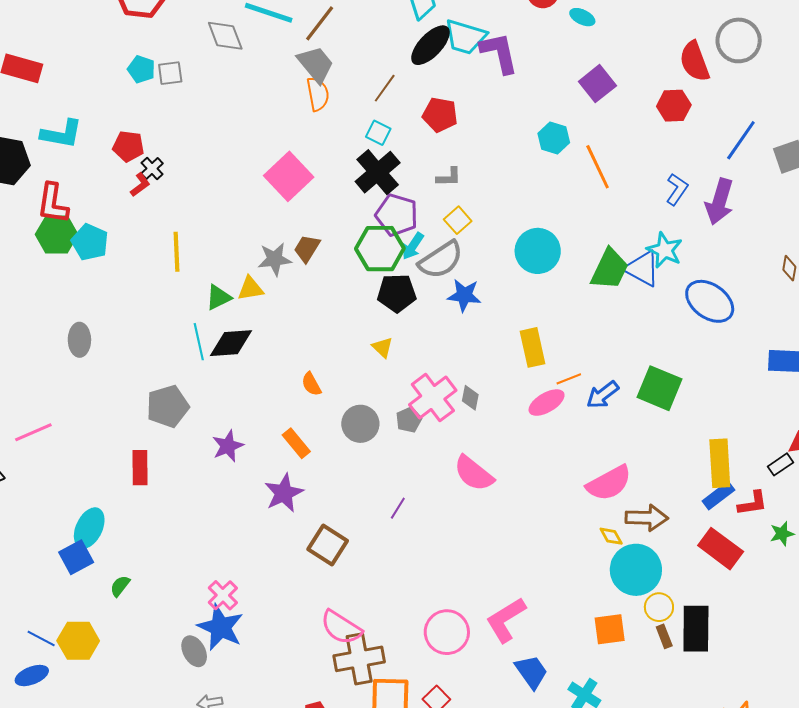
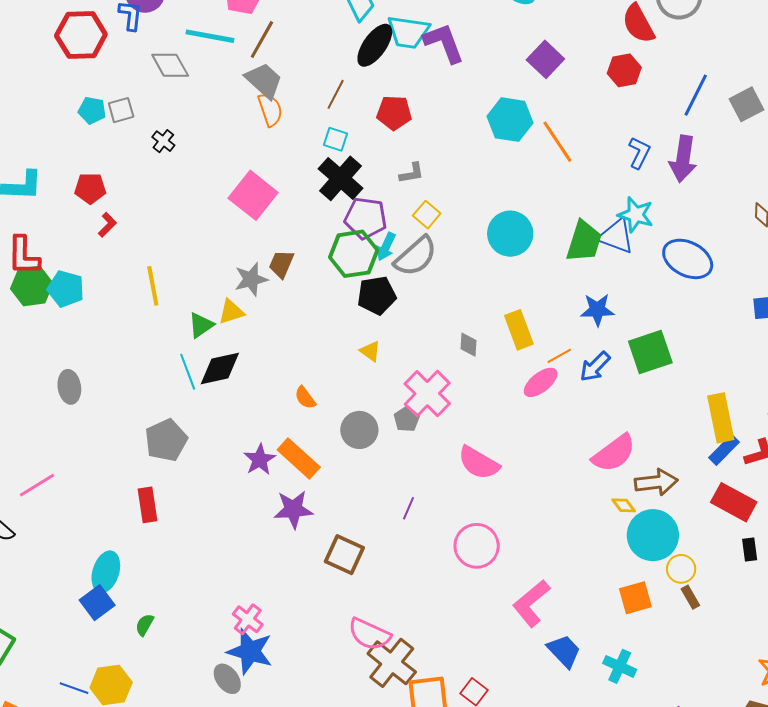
cyan hexagon: (554, 138) -> (510, 120), size x1.4
black cross: (152, 168) -> (163, 141), moved
blue star: (464, 295) -> (597, 310), moved
green square: (660, 388) -> (650, 352), turned -33
gray diamond: (470, 398) -> (468, 345), moved
orange rectangle: (296, 443) -> (299, 458), size x1.4
purple star: (228, 446) -> (260, 460), moved
purple star: (284, 493) -> (293, 509), turned 30
black rectangle: (696, 629) -> (750, 550), moved, size x0.5
pink circle: (447, 632) -> (477, 546), moved
brown cross: (359, 659) -> (392, 663), turned -33

